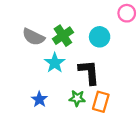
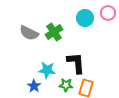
cyan circle: (100, 37) -> (85, 18), moved
cyan star: (55, 63) -> (47, 70), moved, turned -30

